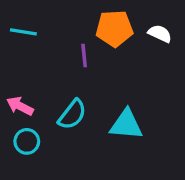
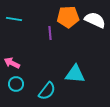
white semicircle: (160, 34) -> (95, 20), size x1.5
cyan semicircle: (72, 114) -> (47, 91), moved

